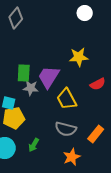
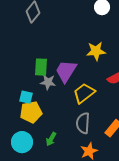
yellow trapezoid: (67, 99) -> (84, 93), turned 80
gray semicircle: (66, 129) -> (83, 123), turned 80

